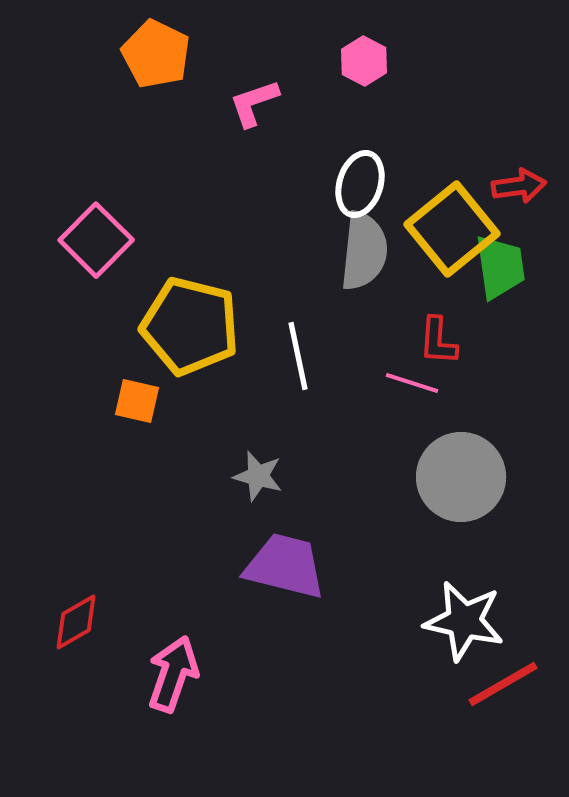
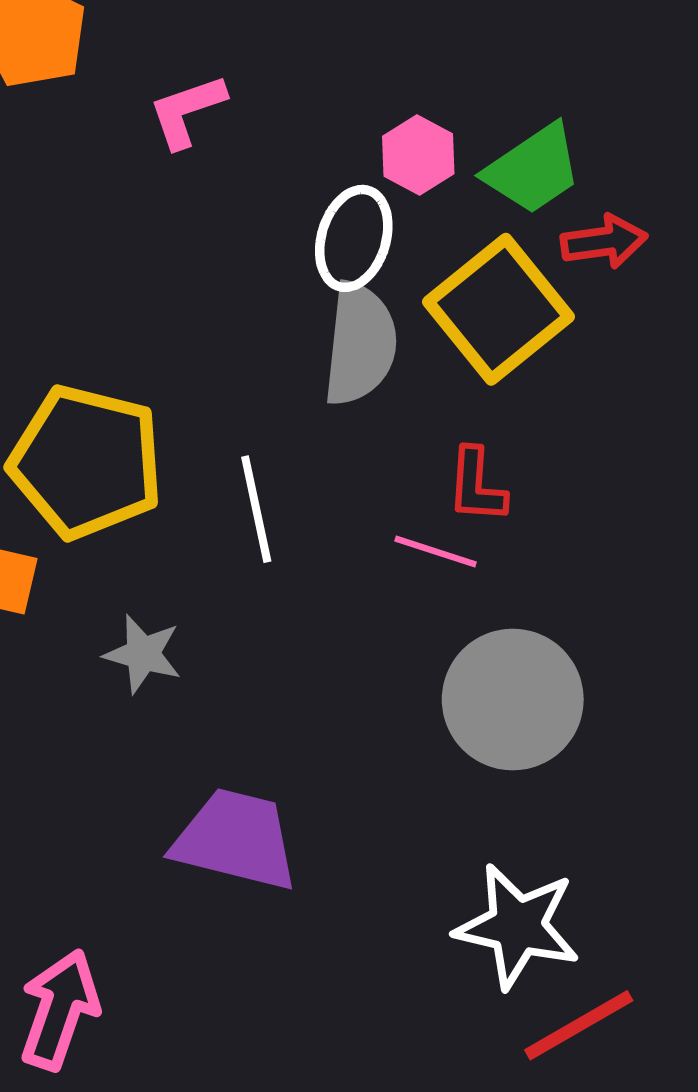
pink hexagon: (364, 61) -> (418, 155), moved
green trapezoid: (500, 267) -> (533, 169), moved, turned 64
gray star: (258, 476) -> (143, 654), moved

